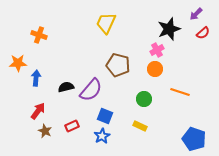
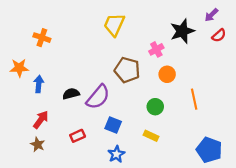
pink cross: (157, 50) -> (156, 49), moved
orange line: (180, 92) -> (194, 99), turned 60
brown star: (45, 131) -> (38, 144), moved
blue star: (102, 136) -> (116, 154), moved

